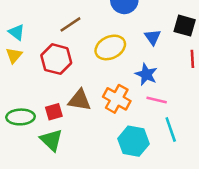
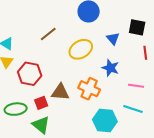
red hexagon: (56, 59) -> (30, 74), moved
pink line: (157, 100) -> (136, 86), moved
cyan line: (171, 130) -> (133, 109), turned -48

